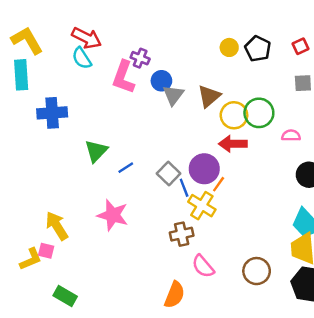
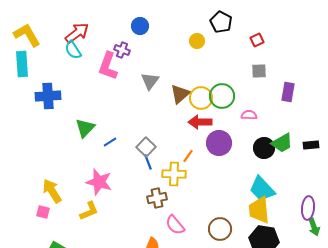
red arrow: (87, 38) -> (77, 33), turned -65
black pentagon: (258, 49) -> (221, 22), moved
blue circle: (161, 81) -> (140, 26), moved
brown triangle: (209, 96) -> (180, 94), moved
purple circle: (204, 169) -> (219, 143), moved
blue line: (184, 188) -> (148, 162), moved
yellow cross: (202, 206) -> (174, 174), turned -30
yellow L-shape: (31, 259) -> (89, 211), moved

